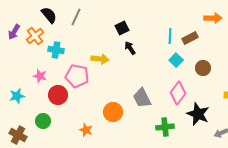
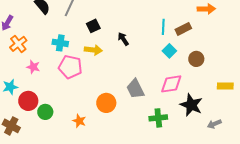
black square: (122, 28) -> (93, 26), moved
orange cross: (35, 36) -> (18, 44), moved
cyan cross: (56, 50) -> (60, 43), moved
pink diamond: (178, 93) -> (171, 84), turned 45
red circle: (58, 95) -> (28, 101), moved
green circle: (43, 121) -> (45, 112), moved

